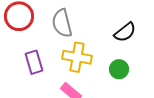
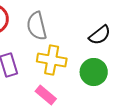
green circle: (119, 69) -> (94, 72), size x1.4

